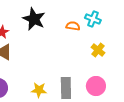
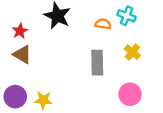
gray rectangle: (66, 88) -> (97, 63), moved
yellow star: (39, 90) -> (43, 100), moved

